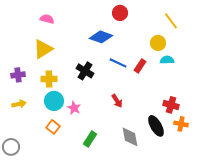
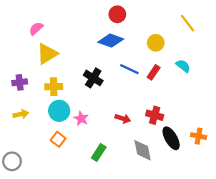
red circle: (120, 13) -> (117, 14), moved
pink semicircle: (47, 19) -> (36, 29), moved, turned -56
yellow circle: (158, 43) -> (156, 43), moved
cyan semicircle: (167, 60) -> (183, 66), turned 40
red arrow: (117, 101) -> (123, 119), moved, turned -40
red cross: (171, 105) -> (155, 115), moved

